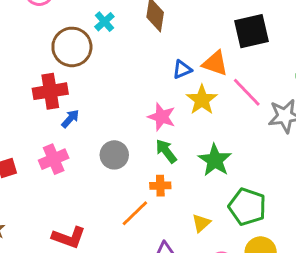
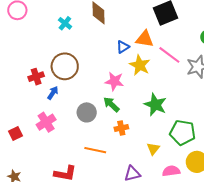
brown circle: (72, 47) -> (65, 66), moved
red cross: (50, 91) -> (36, 77), size x0.7
green arrow: (166, 151) -> (111, 104), moved
orange line: (135, 213) -> (95, 150), moved, turned 65

